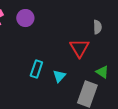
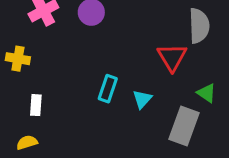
gray semicircle: (97, 27) -> (199, 26), size x1.6

